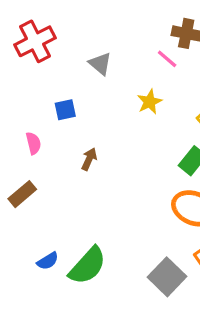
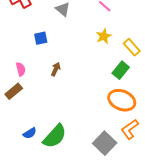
yellow star: (150, 102) -> (104, 36), moved
pink semicircle: (33, 143) -> (21, 69), moved

